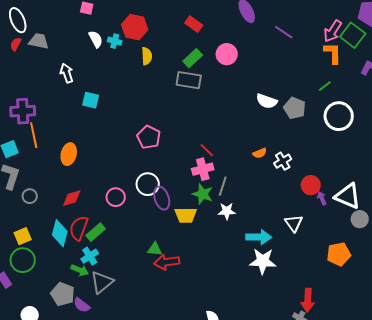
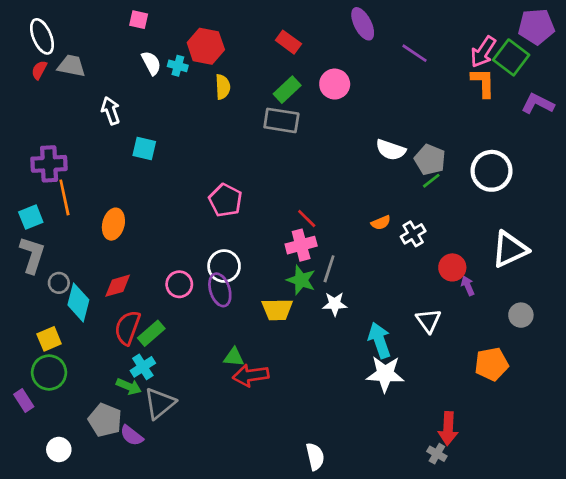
green line: (325, 86) -> (431, 181), moved
white triangle: (348, 196) -> (510, 249), moved, turned -48
purple ellipse: (162, 198) -> (220, 290), moved
cyan diamond: (60, 233) -> (78, 302), moved
cyan arrow: (259, 237) -> (379, 340), turned -110

